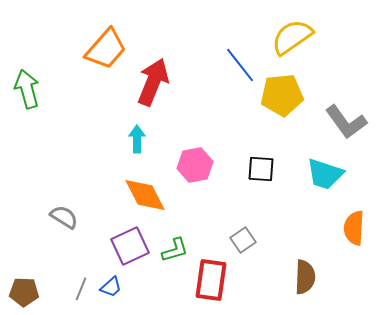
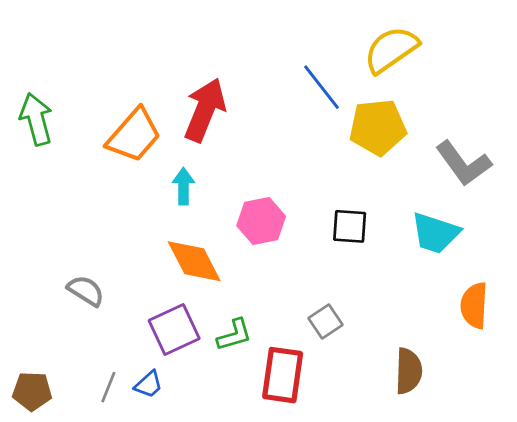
orange trapezoid: (106, 49) -> (134, 135), moved

